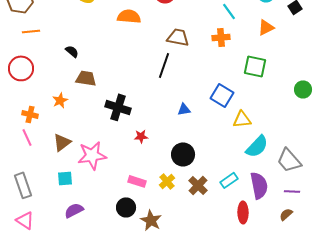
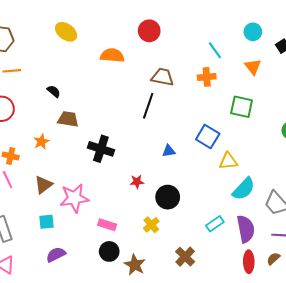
orange triangle: (266, 27) -> (253, 67), turned -42
red star: (141, 136) -> (137, 182), moved
pink rectangle: (137, 181) -> (107, 225), moved
brown cross: (198, 185) -> (185, 257), moved
red ellipse: (243, 212) -> (249, 262), moved

